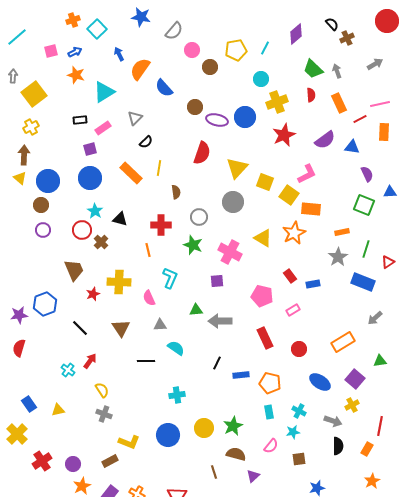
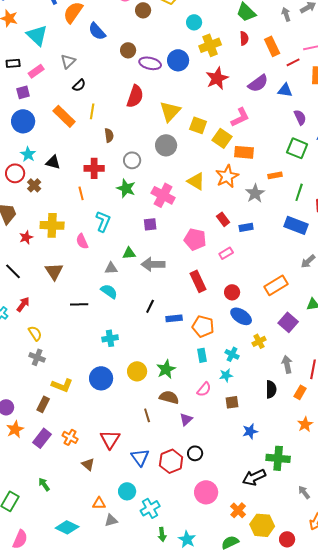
gray arrow: (337, 71) -> (286, 14), moved
cyan triangle: (104, 92) -> (37, 35), turned -45
gray star: (338, 257) -> (255, 193), moved
gray triangle: (160, 325) -> (111, 268), moved
blue ellipse: (320, 382) -> (241, 316), moved
yellow cross: (352, 405) -> (259, 341), moved
gray arrow: (333, 421) -> (287, 364), moved, turned -120
brown rectangle: (110, 461) -> (43, 404), turned -35

